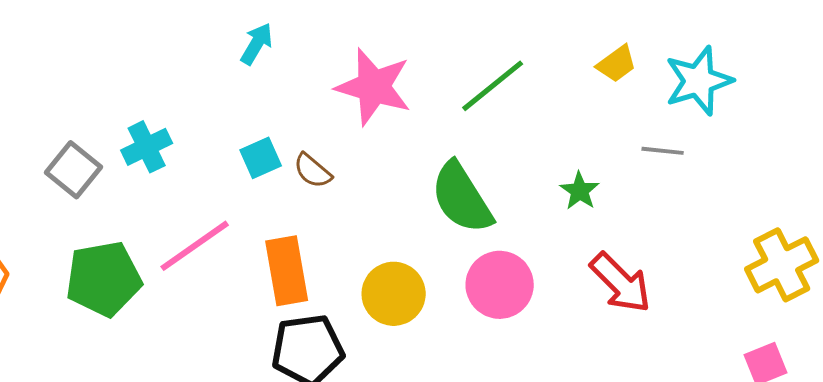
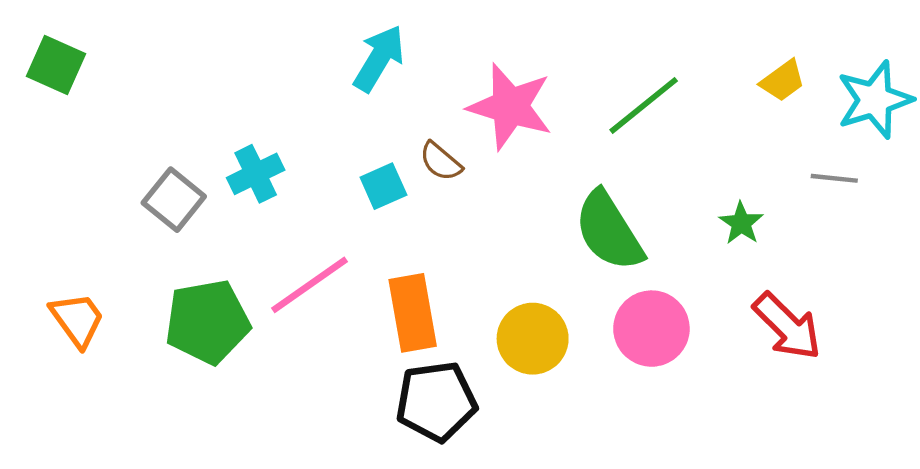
cyan arrow: (257, 44) -> (379, 58), size x1.4
brown semicircle: (313, 171) -> (441, 161), moved

